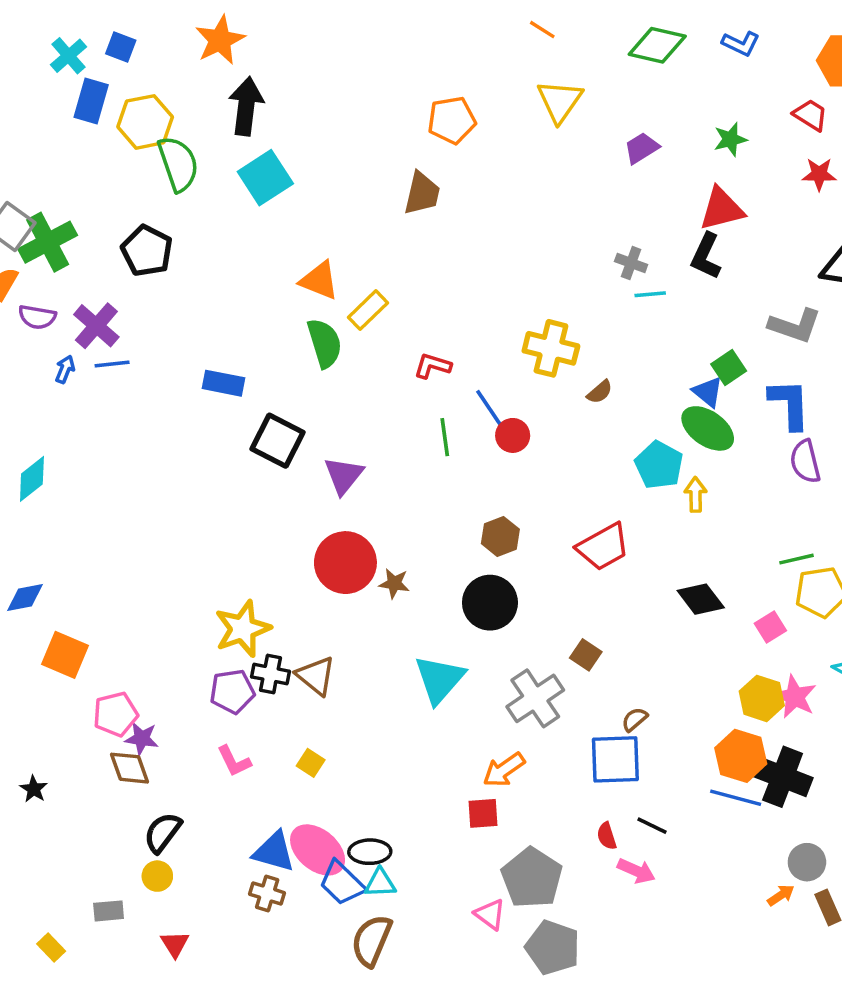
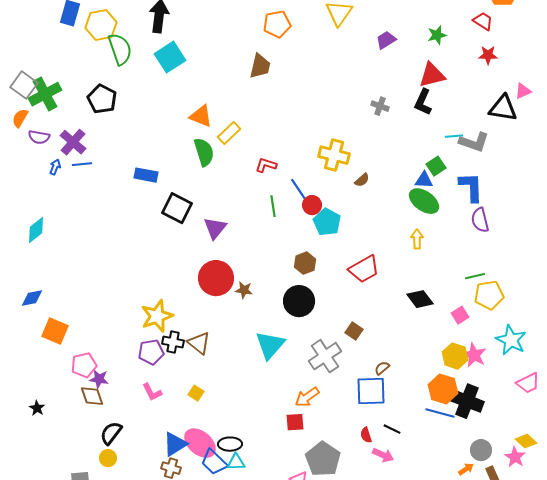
cyan line: (650, 294) -> (454, 136), moved
blue triangle: (708, 392) -> (424, 180), turned -36
cyan pentagon: (659, 465) -> (327, 222), moved
blue triangle: (274, 852) -> (175, 444), turned -48

